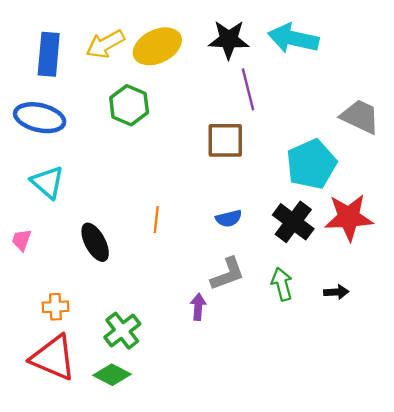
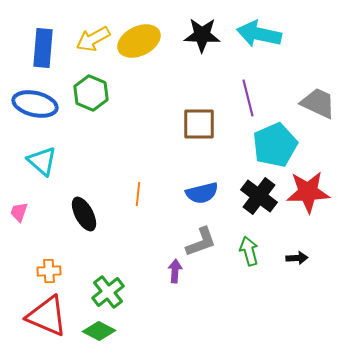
purple line: (248, 89) -> (248, 98), moved
green hexagon: (129, 105) -> (91, 93), moved
blue semicircle: (229, 218) -> (202, 193), size x1.4

